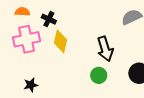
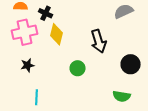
green circle: (99, 75) -> (78, 68), moved
black star: (31, 85) -> (28, 65), moved

